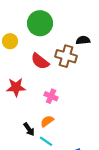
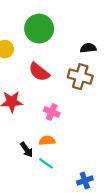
brown cross: (66, 56) -> (80, 77), moved
orange semicircle: (47, 121) -> (47, 141), turned 32

